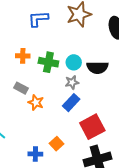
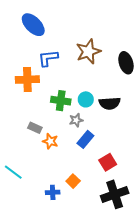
orange cross: (23, 56) -> (27, 80), moved, size x1.6
gray star: (72, 82) -> (76, 120), moved
red square: (92, 127) -> (108, 162), size x0.7

